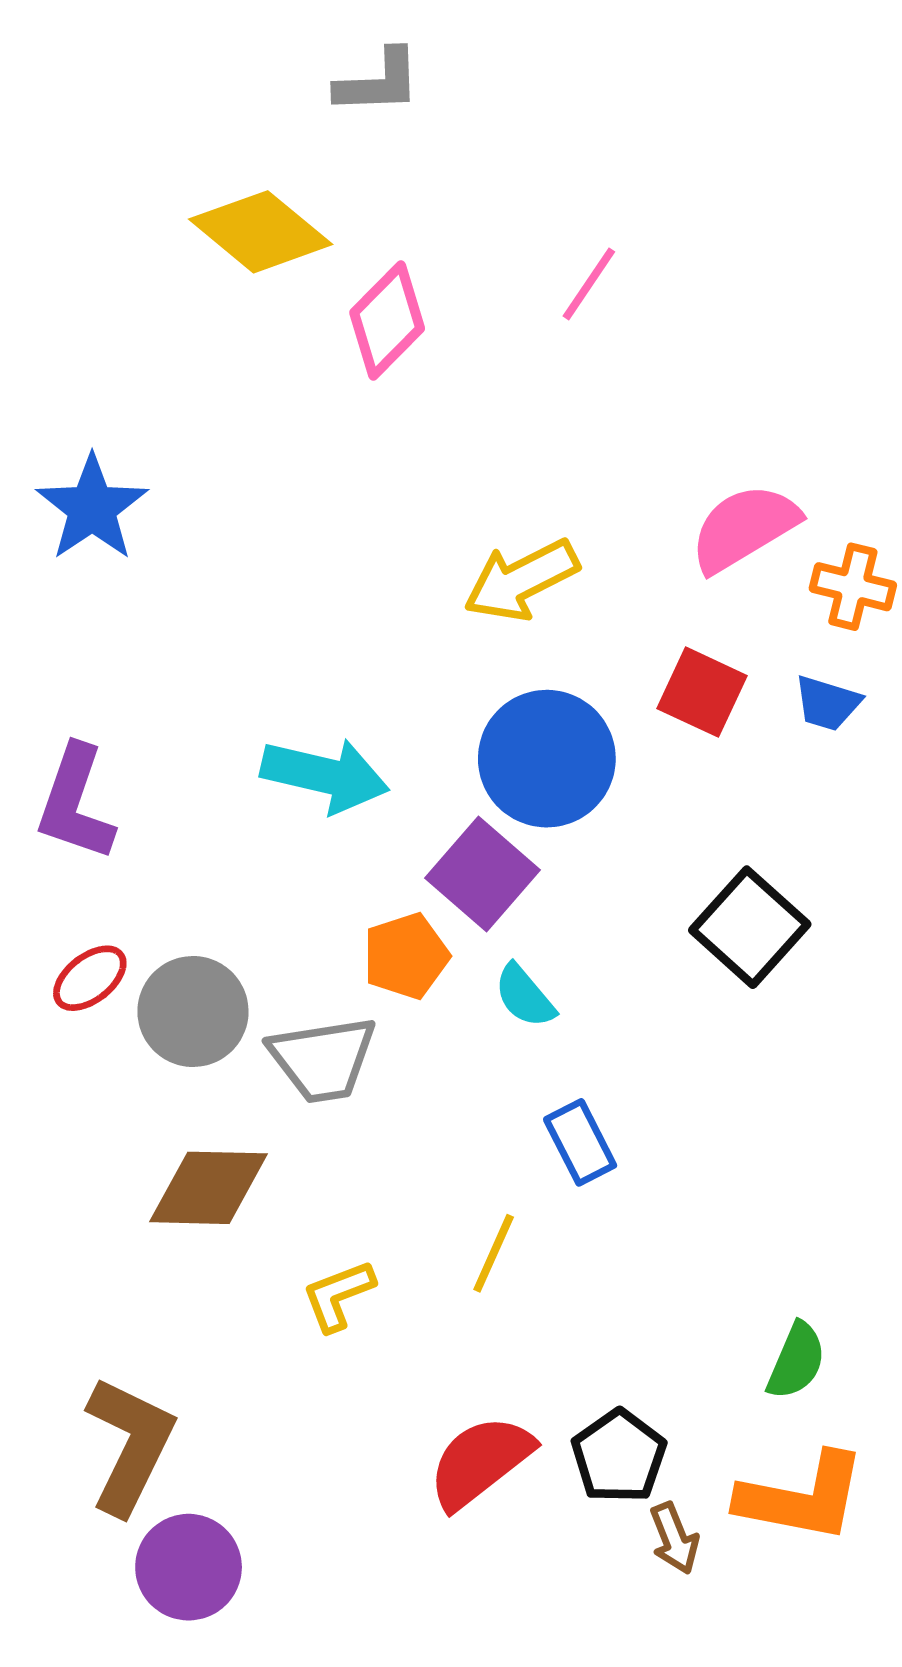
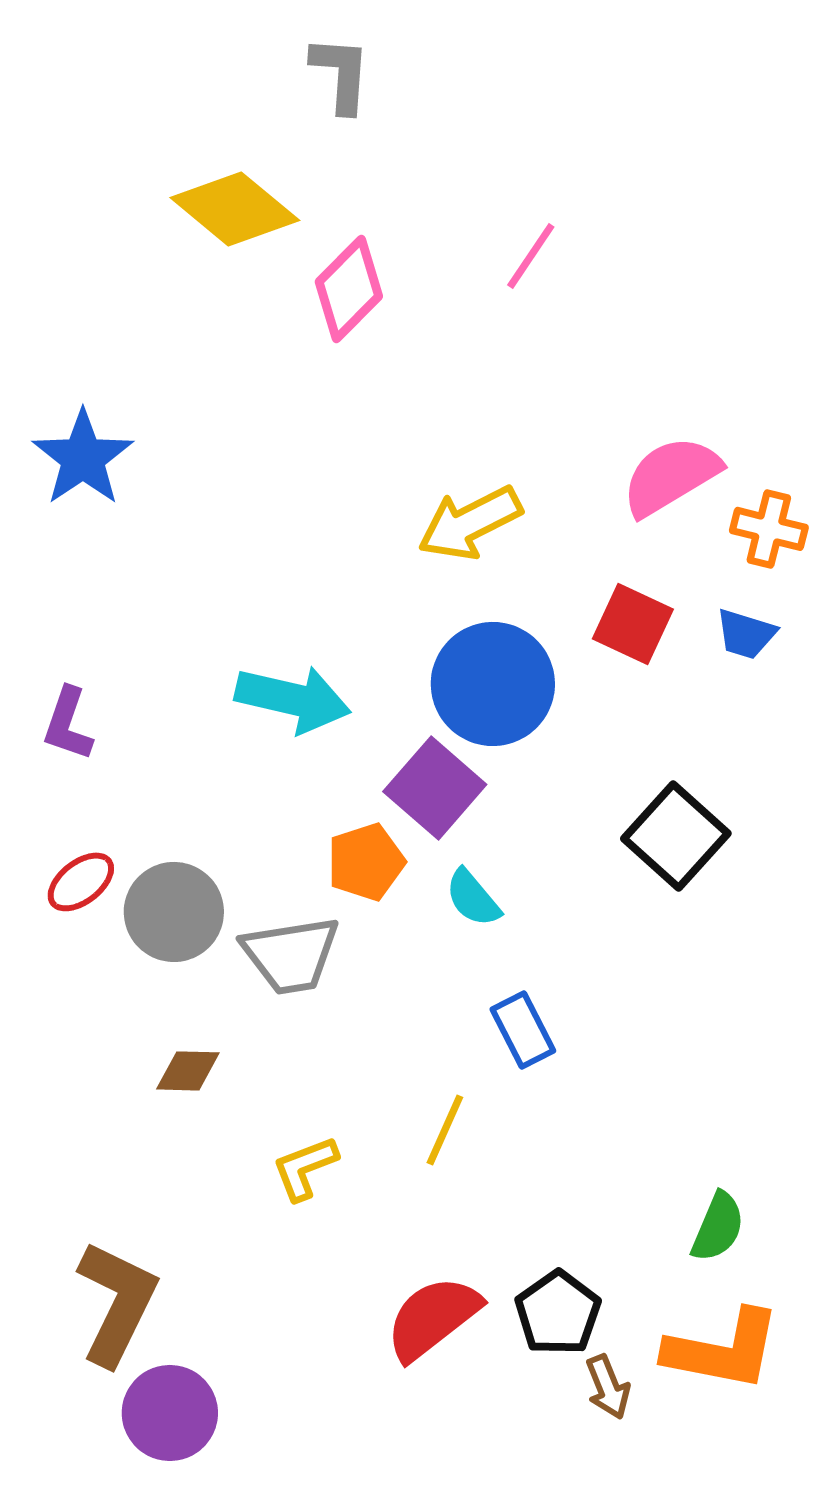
gray L-shape: (378, 82) -> (341, 74), turned -84
purple L-shape: (75, 803) -> (68, 724), size x0.7
brown diamond: (209, 1188) -> (188, 1071), size x0.6

